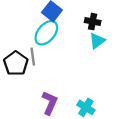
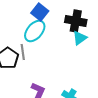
black cross: (93, 22) -> (76, 21), size x1.5

